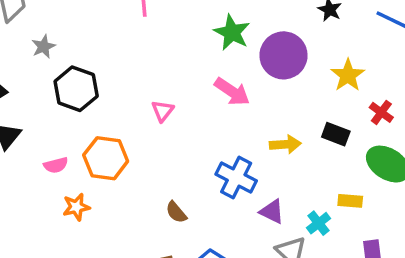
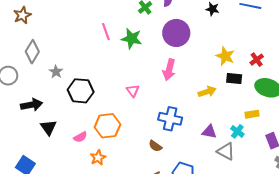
green star: (232, 32) -> (132, 39), moved
purple circle: (284, 55) -> (176, 33), moved
yellow star: (348, 75) -> (225, 56), moved
pink arrow: (232, 92) -> (169, 70), turned 85
red cross: (381, 112) -> (257, 60), turned 32
blue cross: (236, 177) -> (170, 119), moved

